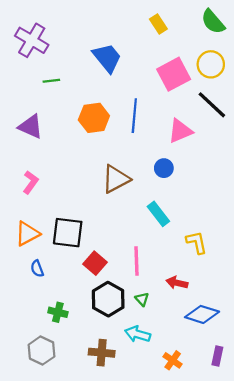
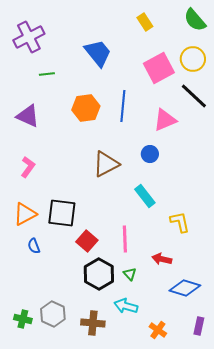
purple cross: (32, 40) -> (29, 37), turned 32
green cross: (58, 312) -> (23, 319), moved
gray hexagon: (42, 351) -> (53, 314), moved

